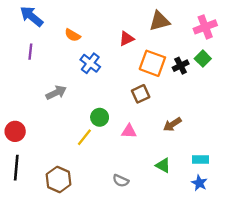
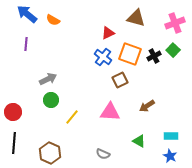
brown triangle: (159, 21) -> (136, 18), turned 30
orange semicircle: (73, 35) -> (53, 20), moved
blue cross: (90, 63) -> (103, 57), moved
green circle: (100, 117) -> (51, 100), moved
pink triangle: (129, 131) -> (110, 112), size x1.5

